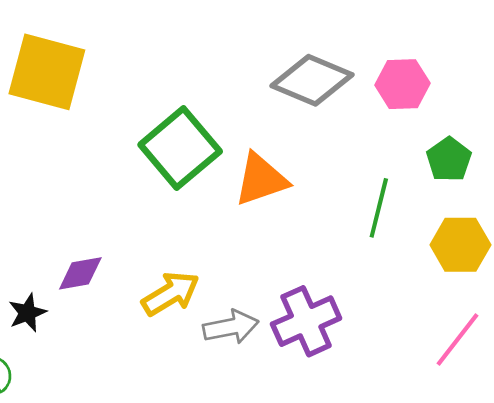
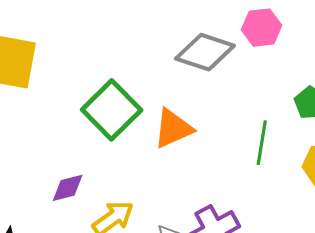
pink hexagon: (402, 84) -> (262, 28), moved
purple diamond: (80, 273) -> (68, 188), moved

